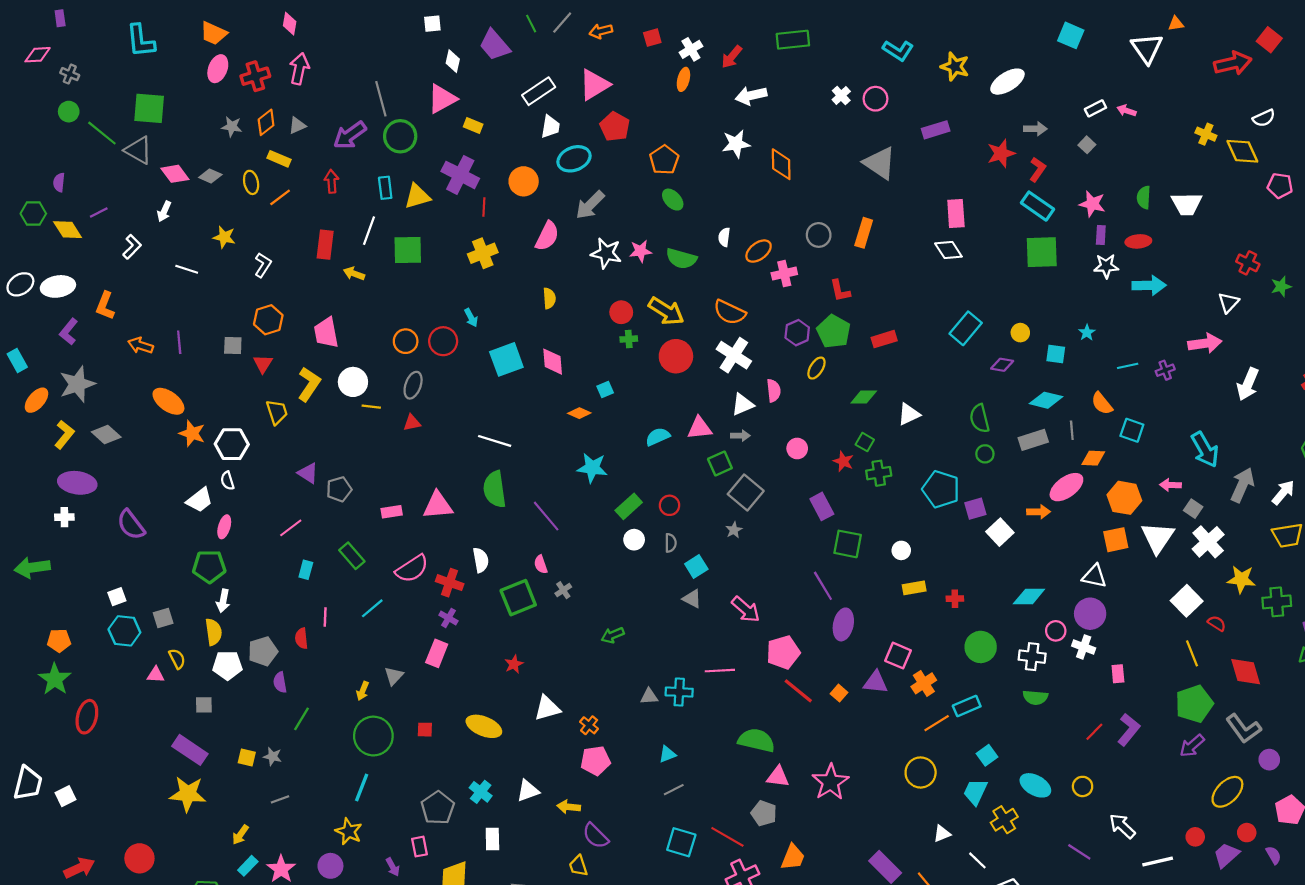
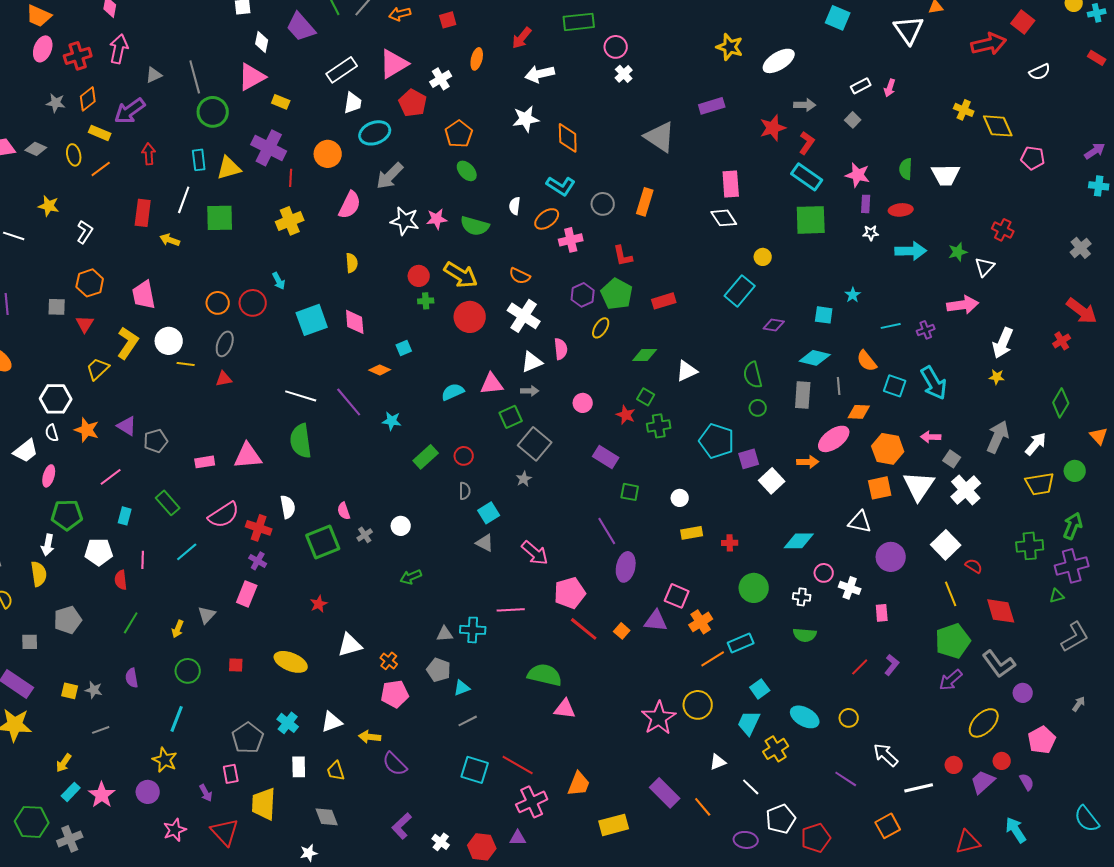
white cross: (691, 49) -> (441, 79), moved
cyan L-shape: (898, 50) -> (561, 186), moved
pink circle: (875, 99) -> (616, 47), moved
pink arrow: (1127, 111) -> (890, 88), turned -90
white semicircle: (1264, 118) -> (1040, 72), moved
gray triangle: (297, 126) -> (154, 75), moved
purple arrow: (350, 135) -> (130, 111), moved
white star: (1106, 266) -> (871, 233), size x0.7
green star: (1281, 286) -> (958, 252), moved
orange semicircle: (730, 312) -> (520, 276), size x0.7
yellow circle: (1020, 333) -> (763, 257), moved
yellow trapezoid: (277, 412) -> (98, 369), turned -115
orange star: (192, 433) -> (87, 430), moved
gray rectangle: (1033, 440) -> (803, 395), turned -68
cyan arrow: (1205, 450) -> (934, 383), moved
cyan star: (592, 468) -> (392, 421), size x0.7
purple rectangle: (822, 506) -> (606, 457), turned -30
purple line: (546, 516) -> (349, 402), moved
white circle: (634, 540) -> (401, 526), moved
green square: (848, 544) -> (630, 492), size x0.7
green pentagon: (209, 566) -> (67, 515), moved
yellow star: (1241, 579) -> (997, 377), moved, size x0.6
purple circle: (1090, 614) -> (891, 557), moved
gray pentagon: (263, 651) -> (68, 620), moved
white cross: (1032, 657) -> (802, 597), size x0.7
white pentagon: (227, 665) -> (99, 552), moved
purple semicircle: (280, 682) -> (132, 678), moved
green line: (301, 719) -> (131, 623), moved
purple L-shape: (1129, 730) -> (892, 665), size x0.7
green circle: (373, 736) -> (188, 671), size x0.7
pink star: (830, 782) -> (659, 718), moved
gray pentagon: (764, 813) -> (439, 670), moved
yellow trapezoid: (578, 866) -> (336, 771), moved

